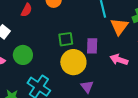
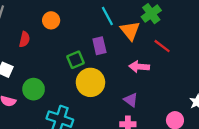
purple rectangle: (92, 46) -> (99, 46), moved
purple triangle: (87, 87) -> (131, 100), moved

